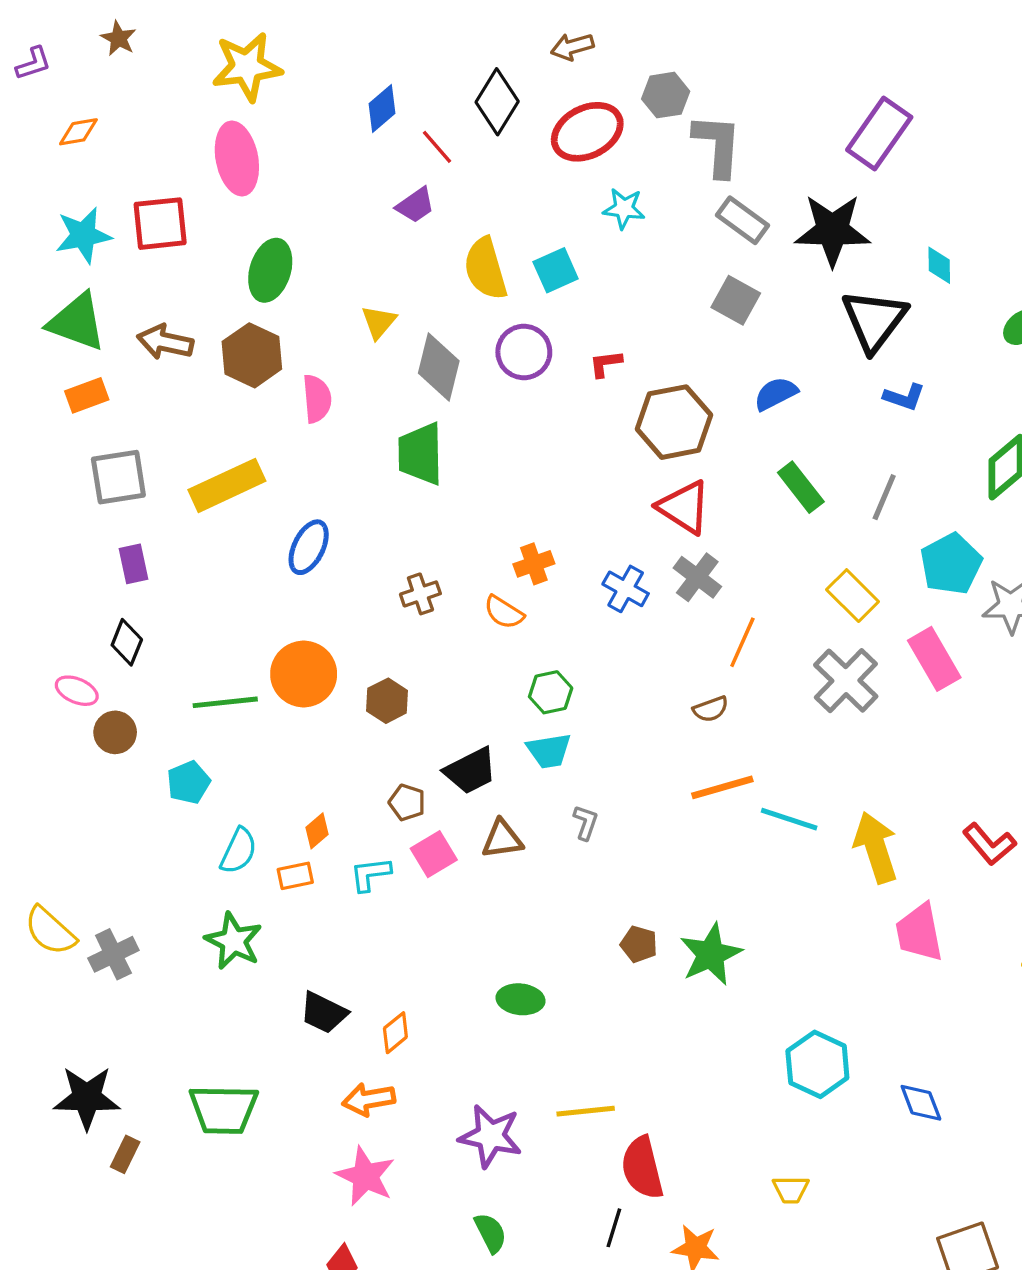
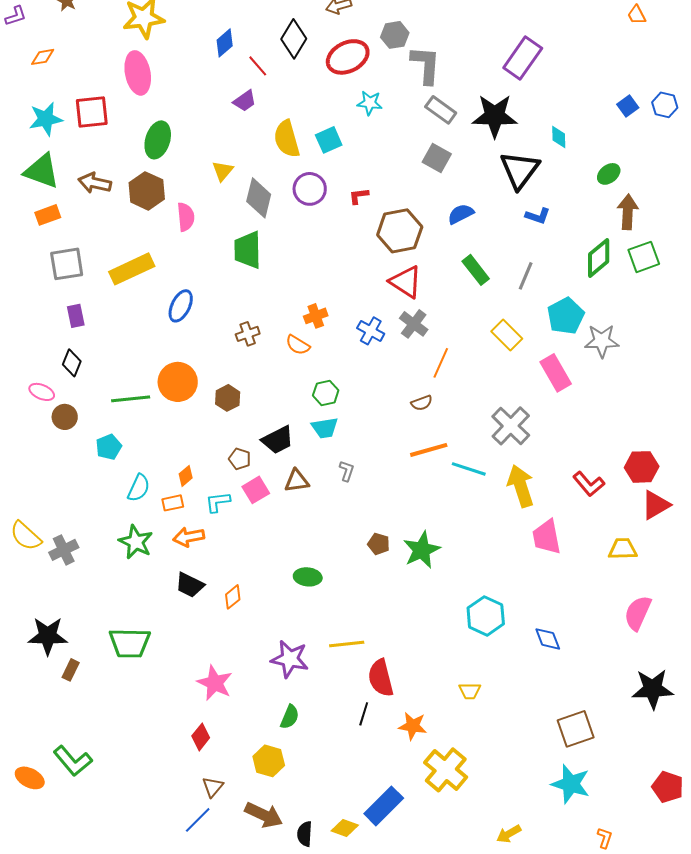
gray cross: (846, 681) -> (511, 426), moved
orange arrow: (369, 1099) -> (189, 537), moved
green semicircle: (490, 1233) -> (290, 717), turned 50

